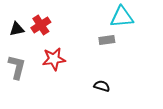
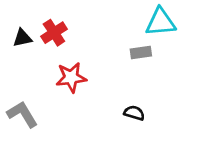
gray L-shape: (17, 67) -> (22, 114), moved, turned -45

